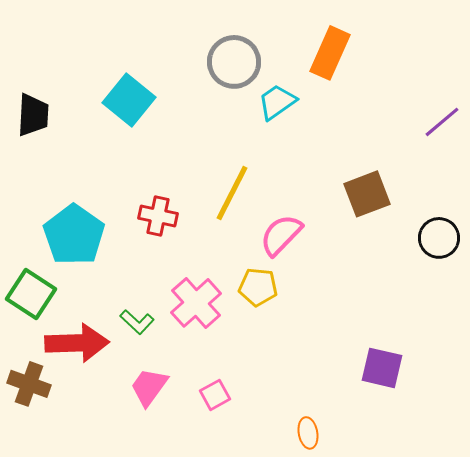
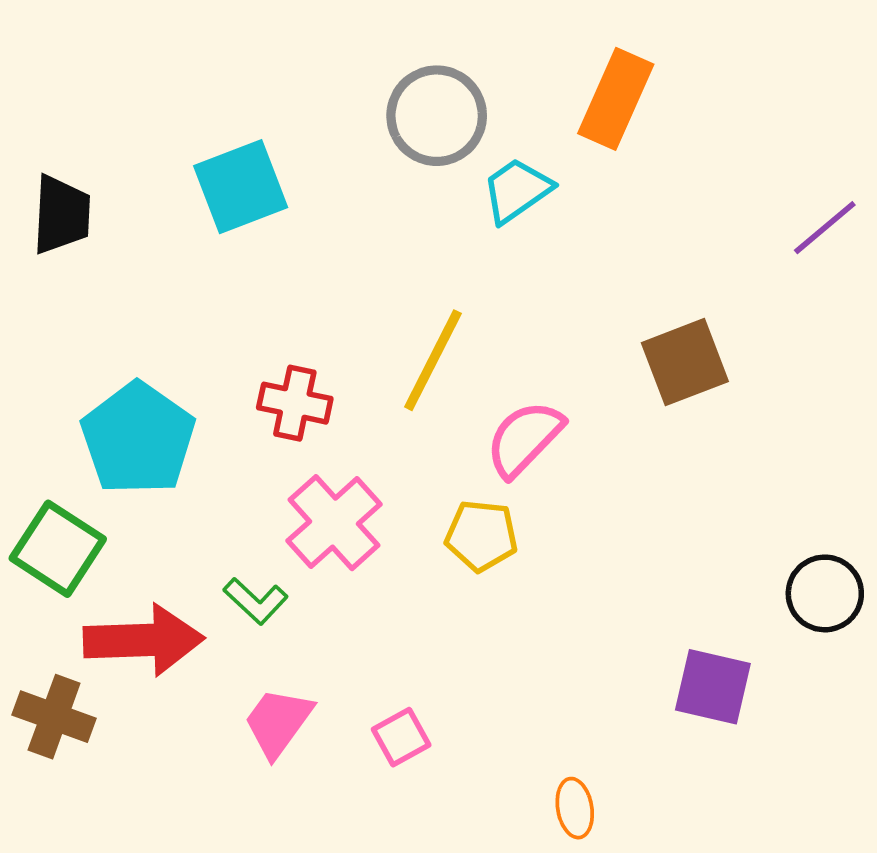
cyan square: (129, 100) -> (241, 187), turned 30
black circle: (439, 238) -> (825, 593), moved
pink cross: (196, 303) -> (334, 523), moved

